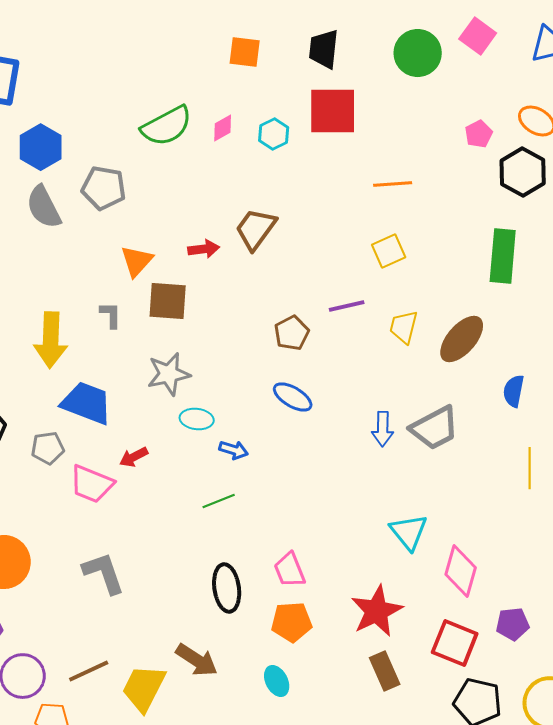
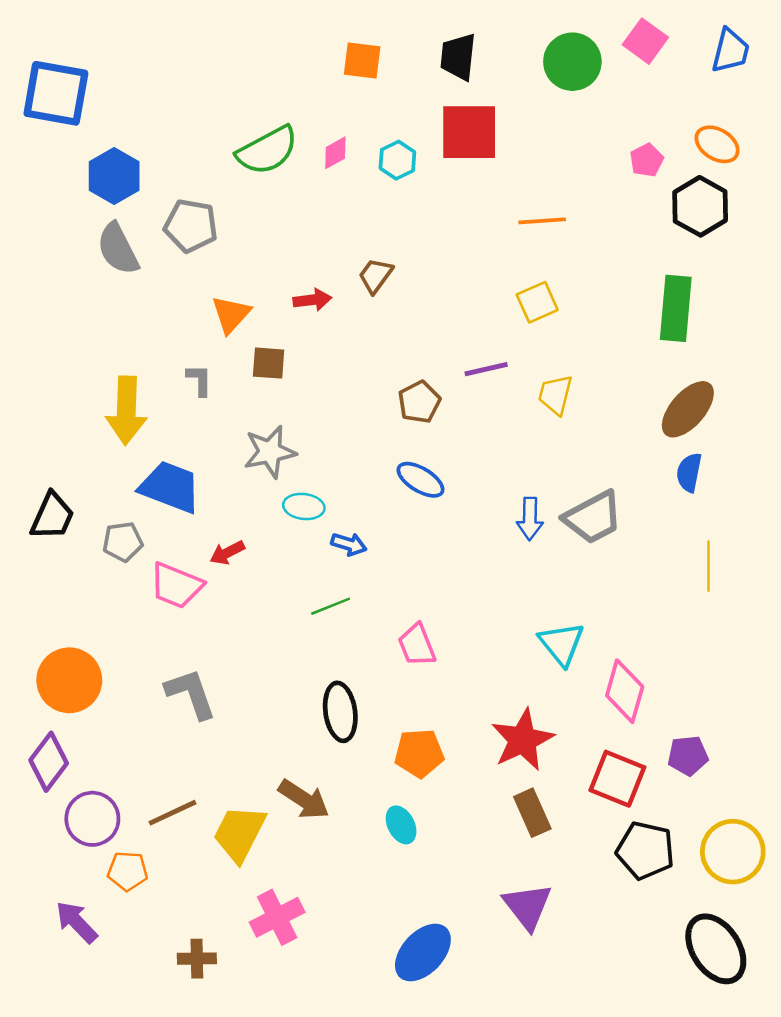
brown trapezoid: (256, 229) -> (376, 276), size x0.7
brown square: (168, 301) -> (269, 363), size x0.7
brown ellipse: (462, 339) -> (688, 409), moved
pink trapezoid: (290, 570) -> (417, 645), moved

